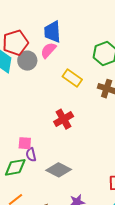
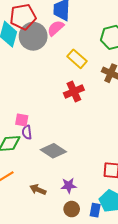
gray circle: (27, 61) -> (33, 36), size x1.4
red cross: (64, 119) -> (74, 92), moved

